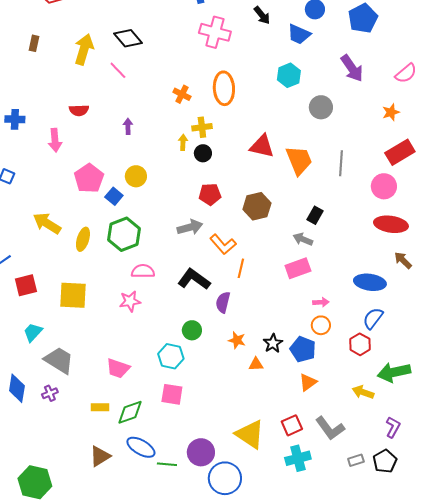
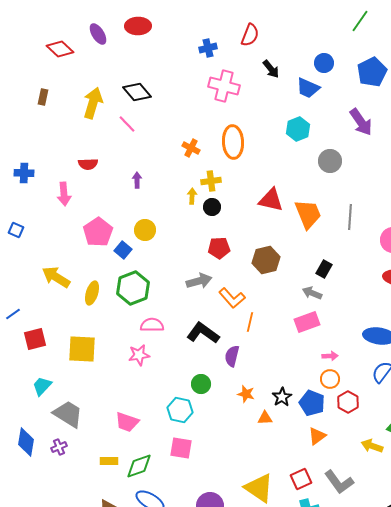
red hexagon: (360, 344) -> (348, 402), moved

